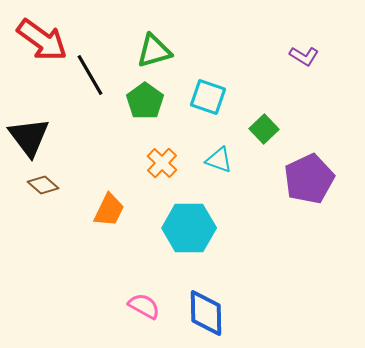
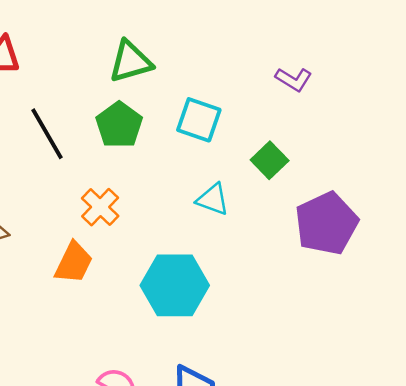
purple L-shape: (304, 56) -> (294, 79), moved
black line: (90, 75) -> (47, 134), moved
orange cross: (162, 163) -> (100, 207), moved

